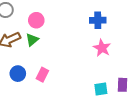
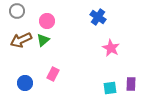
blue cross: (98, 20) -> (98, 17), moved, turned 35
blue circle: (18, 74) -> (25, 83), moved

